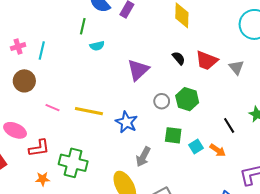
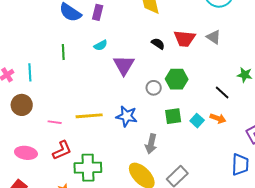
green line: (83, 26) -> (63, 52), moved
cyan semicircle: (97, 46) -> (101, 45), moved
red L-shape: (39, 148) -> (62, 150), moved

